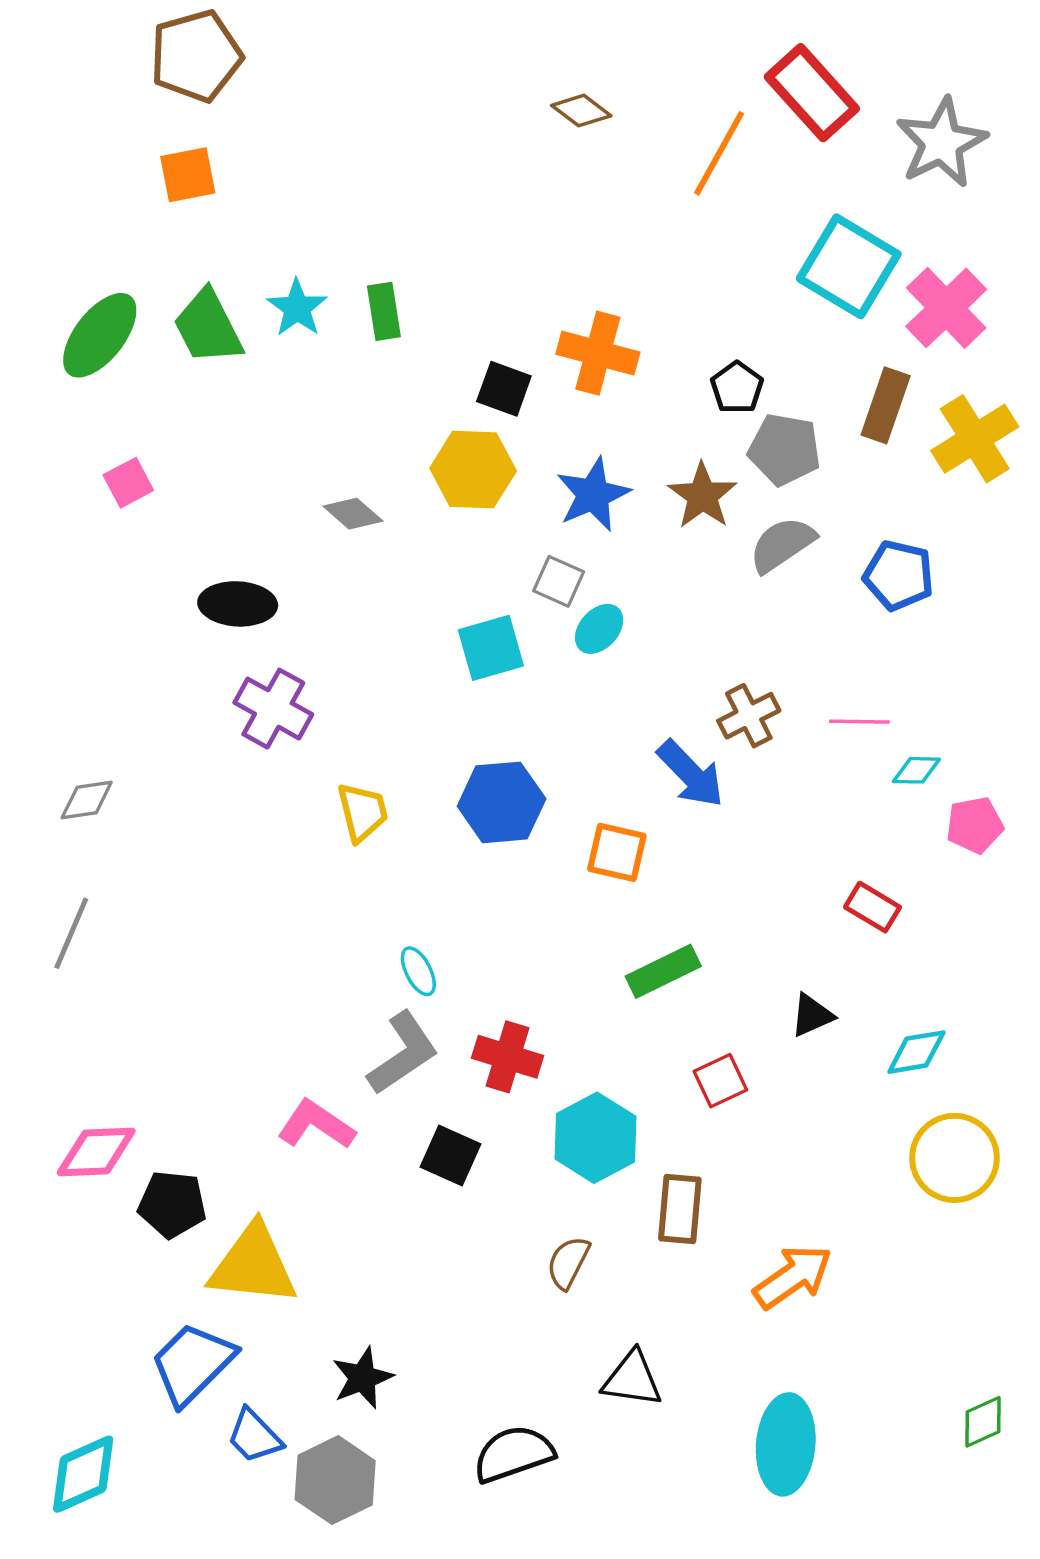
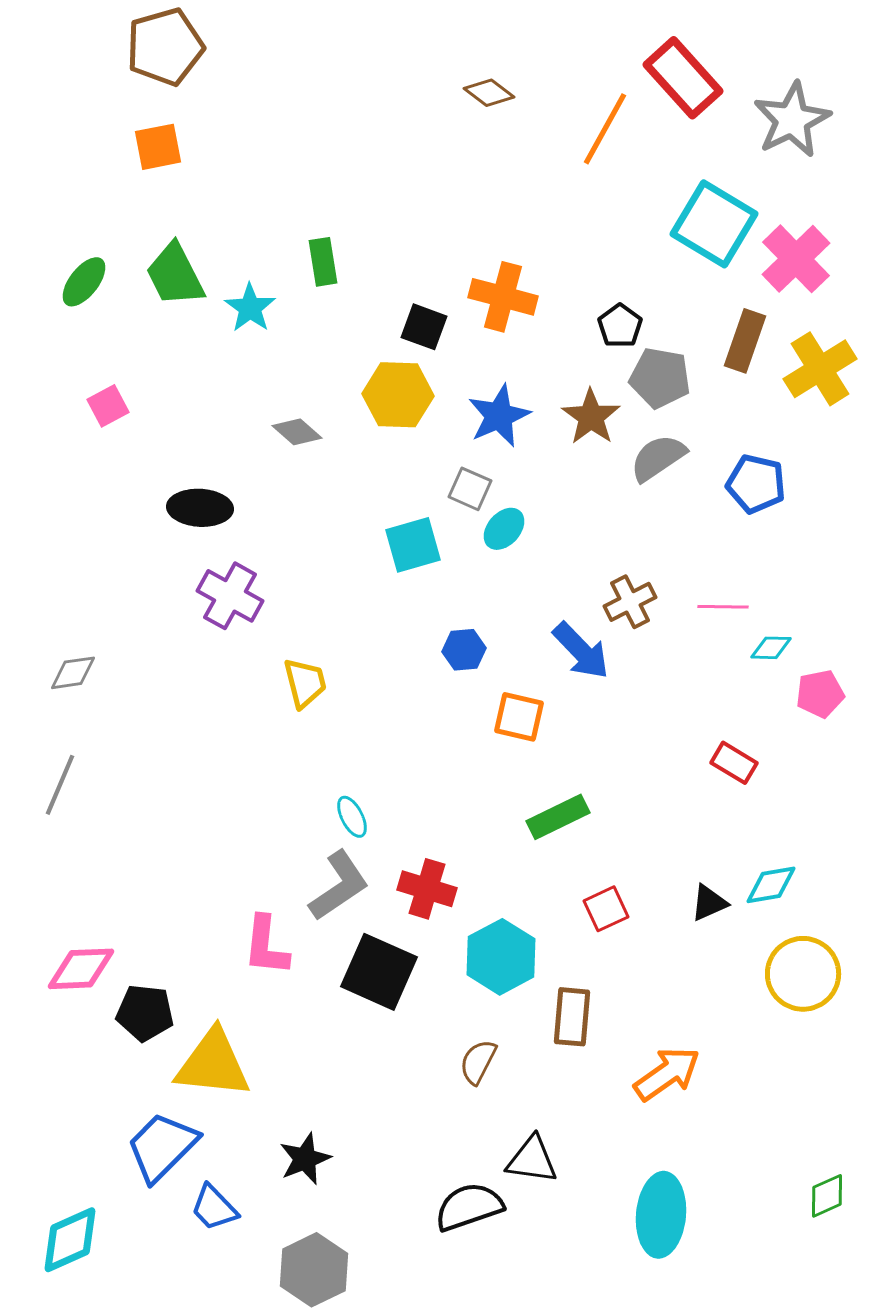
cyan star: (297, 308) -> (250, 308), moved
green ellipse: (100, 335) -> (84, 282), size x0.7
blue hexagon: (502, 802) -> (464, 650), moved, size x0.6
black triangle: (812, 1015) -> (709, 903), moved
pink L-shape: (316, 1125) -> (266, 946), turned -118
black square: (450, 1156) -> (379, 972), size x1.5
black semicircle: (513, 1454) -> (469, 1207), moved
gray hexagon: (335, 1480) -> (314, 1270), moved

